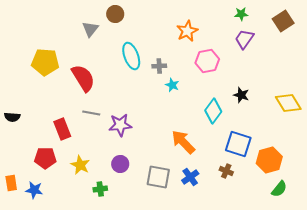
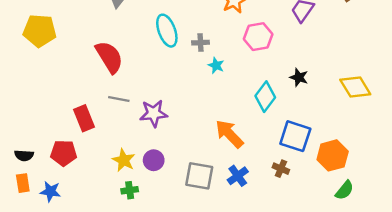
yellow pentagon: (45, 62) -> (40, 31), moved
black semicircle: (12, 117) -> (24, 155), moved
yellow star: (80, 165) -> (124, 160), moved

